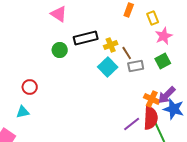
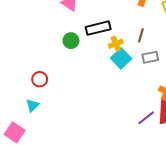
yellow cross: (111, 45) -> (116, 44), moved
brown line: (127, 53) -> (141, 35), moved, turned 48
cyan triangle: (23, 112) -> (32, 105), turned -32

